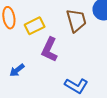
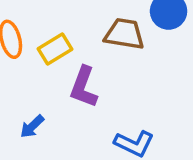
brown trapezoid: (76, 21) -> (124, 34), turned -60

